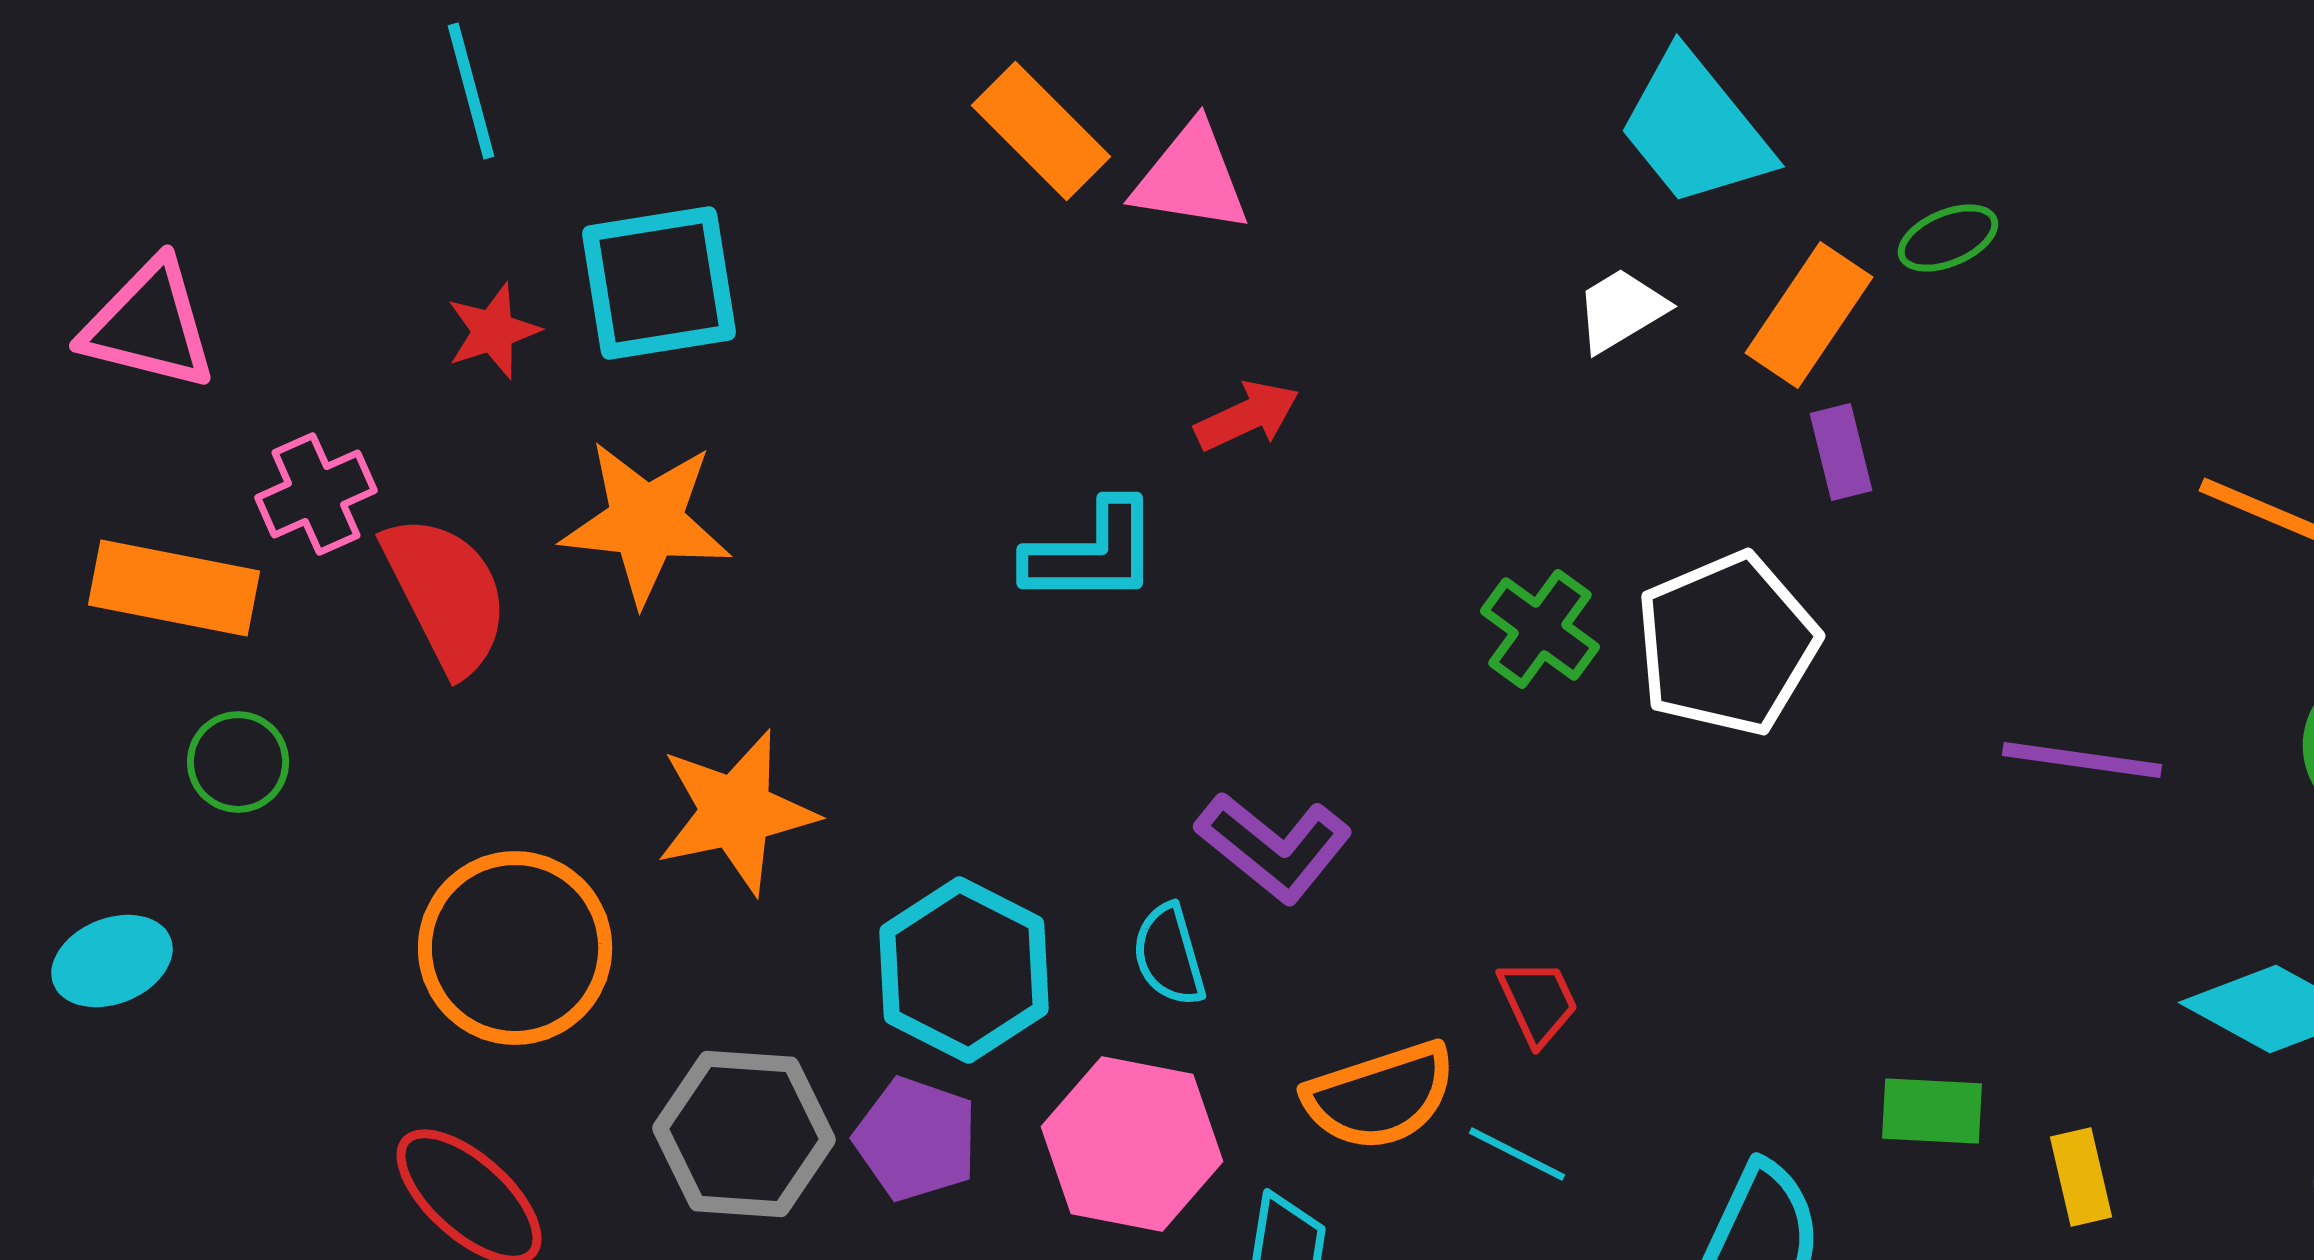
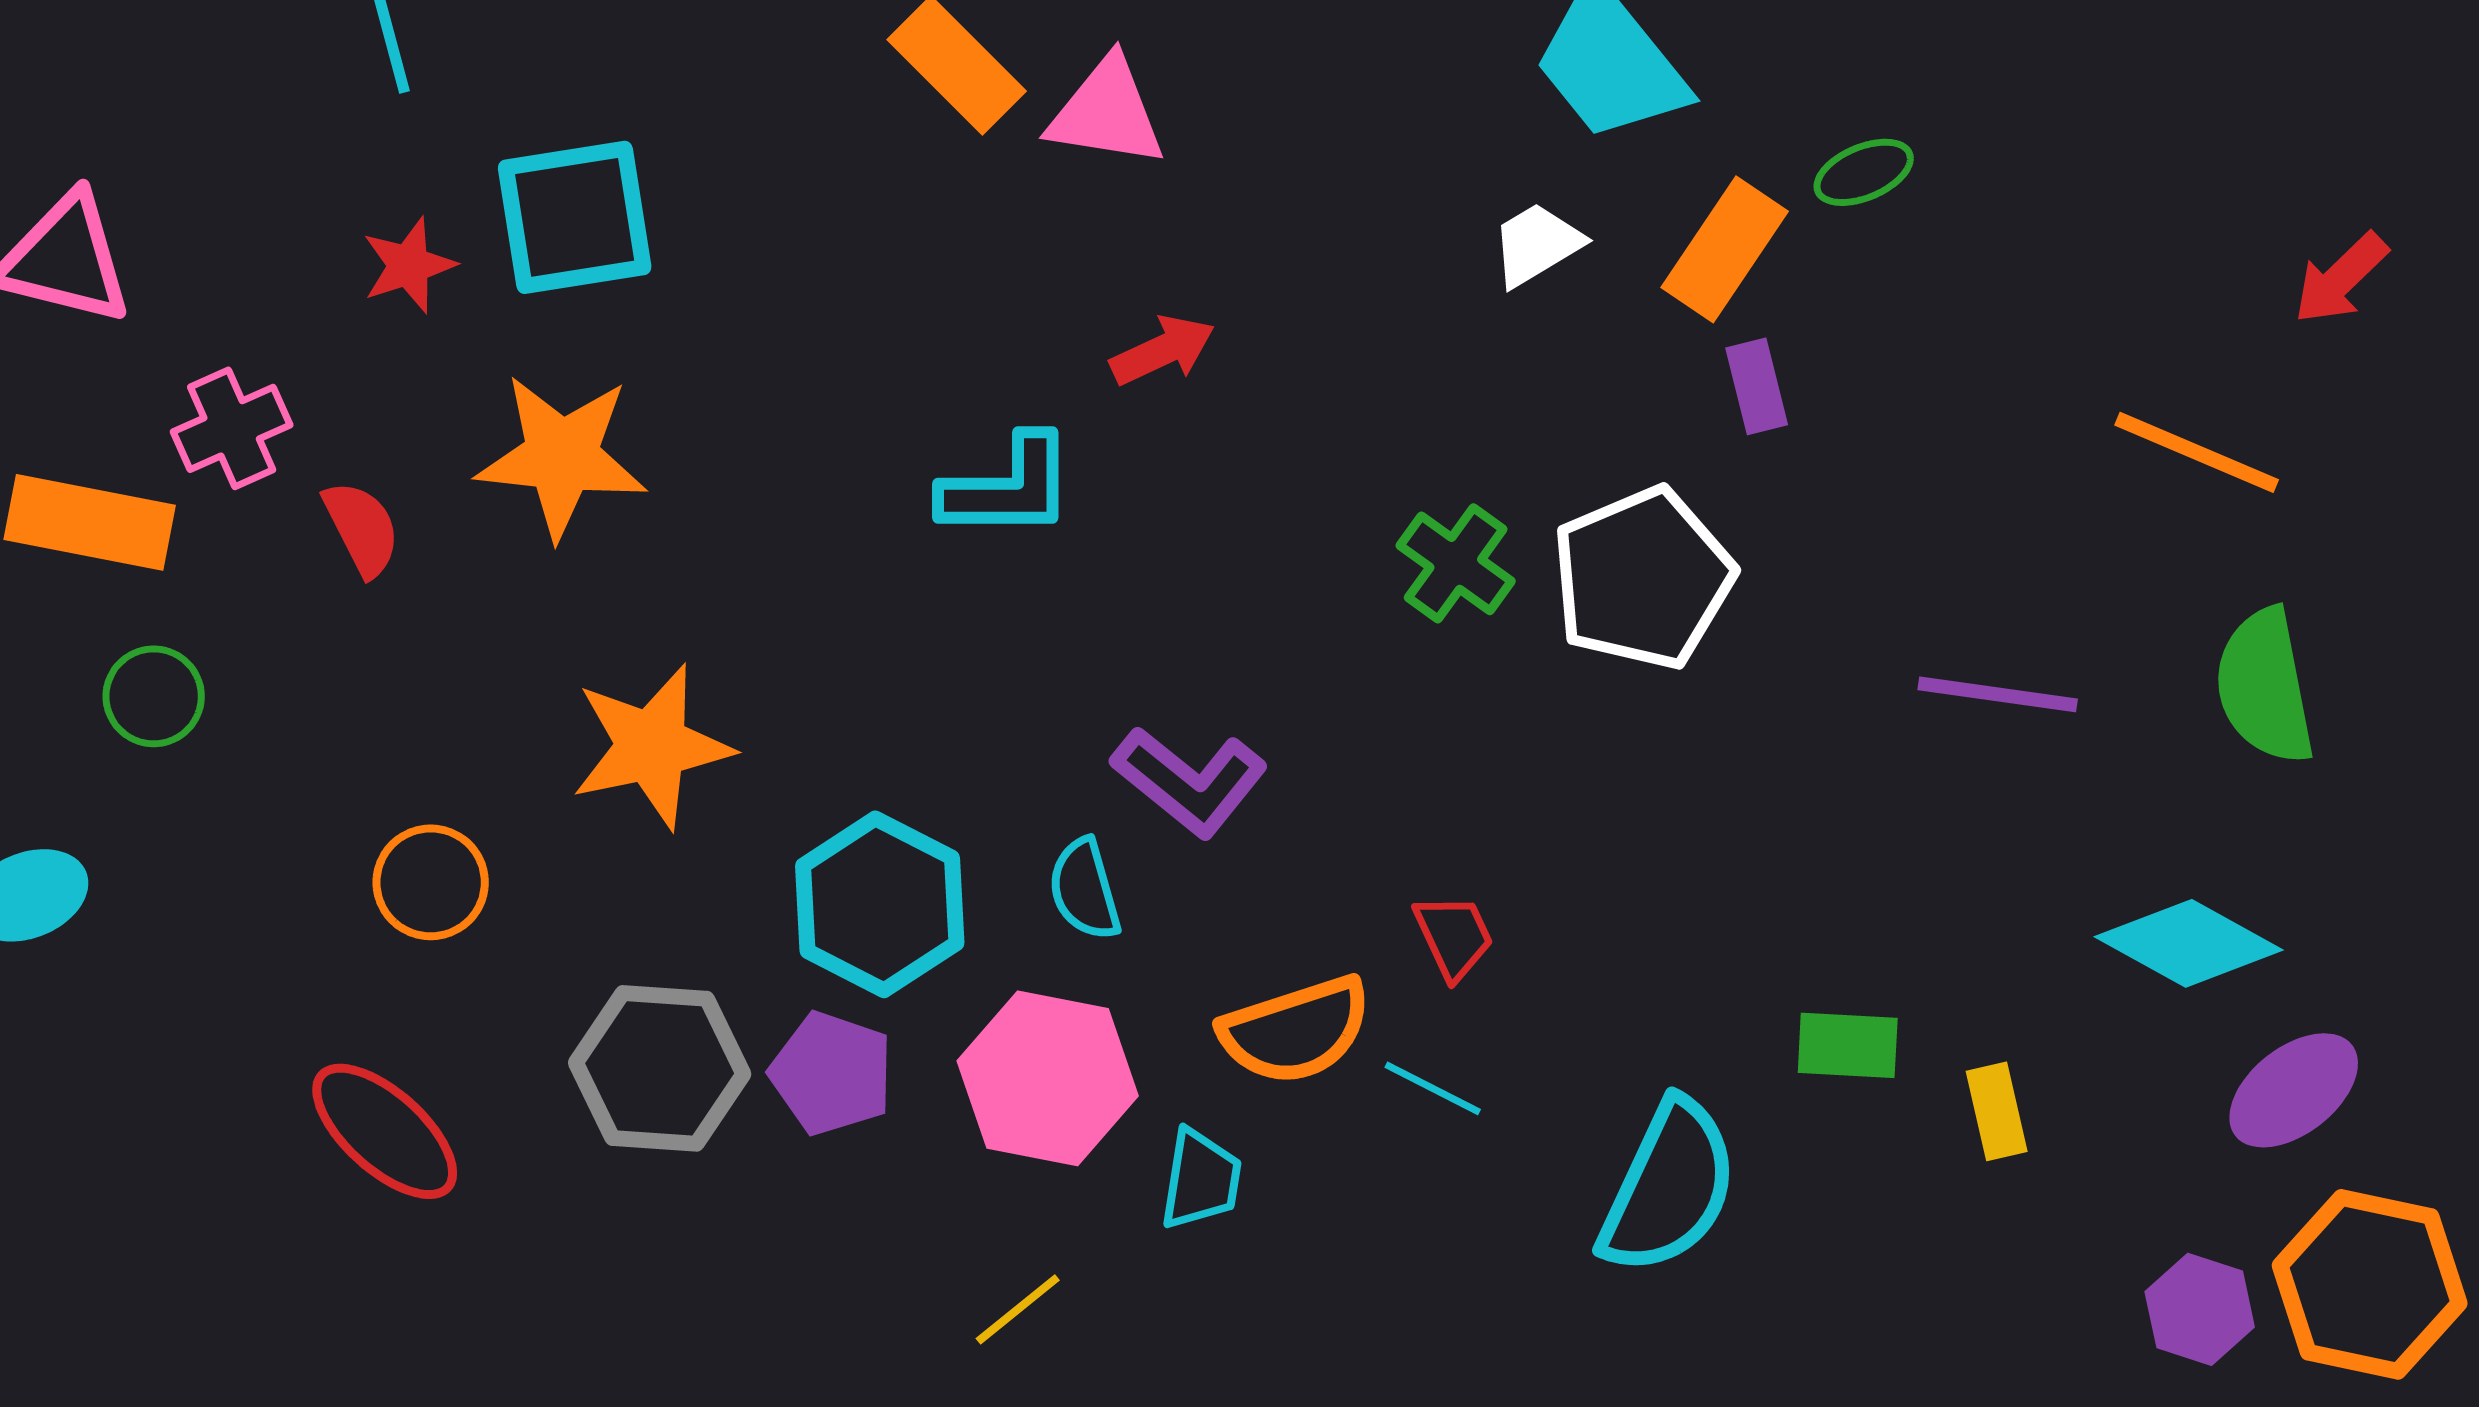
red semicircle: (446, 594) -> (362, 528), size x0.6
orange circle: (515, 948) -> (431, 882), size x0.6

